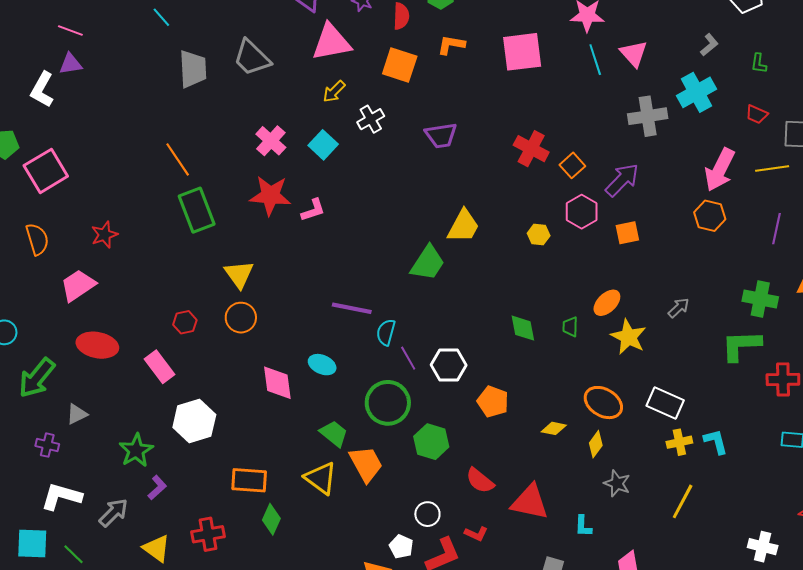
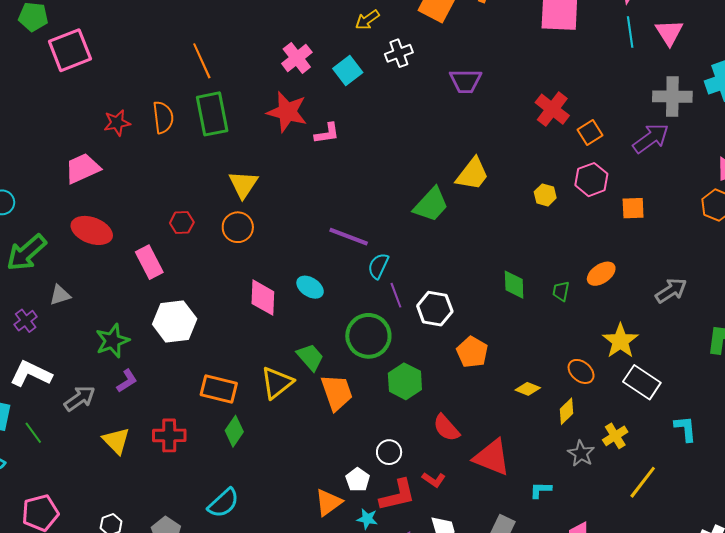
purple arrow: (622, 180) -> (651, 138), moved
orange semicircle: (37, 239) -> (163, 117), moved
gray arrow: (679, 308) -> (671, 291), size x1.4
yellow star: (628, 337) -> (620, 341), moved
orange ellipse: (603, 403) -> (581, 371), size x0.7
yellow cross: (679, 442) -> (615, 436), moved, turned -30
purple cross: (47, 445) -> (26, 321), turned 30
yellow triangle: (321, 478) -> (277, 383), moved, turned 36
cyan L-shape: (583, 526) -> (541, 490), turned 80

